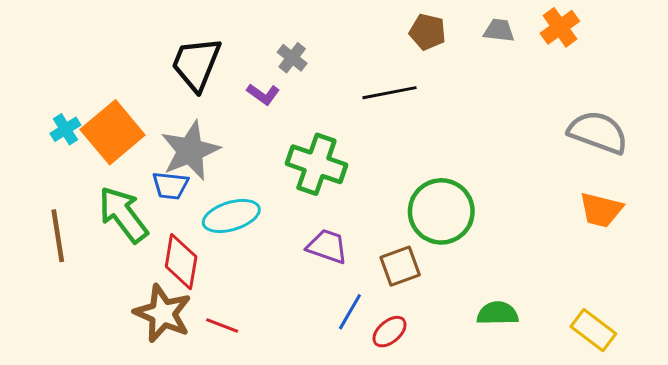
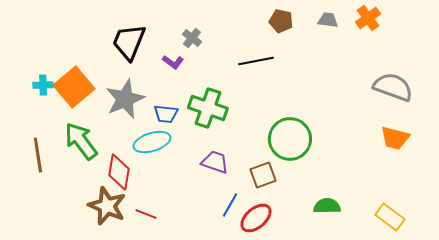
cyan cross: (65, 129) -> (43, 85), turned 30
blue trapezoid: (170, 186) -> (166, 114), moved
red ellipse: (390, 332) -> (256, 218), size x1.4

